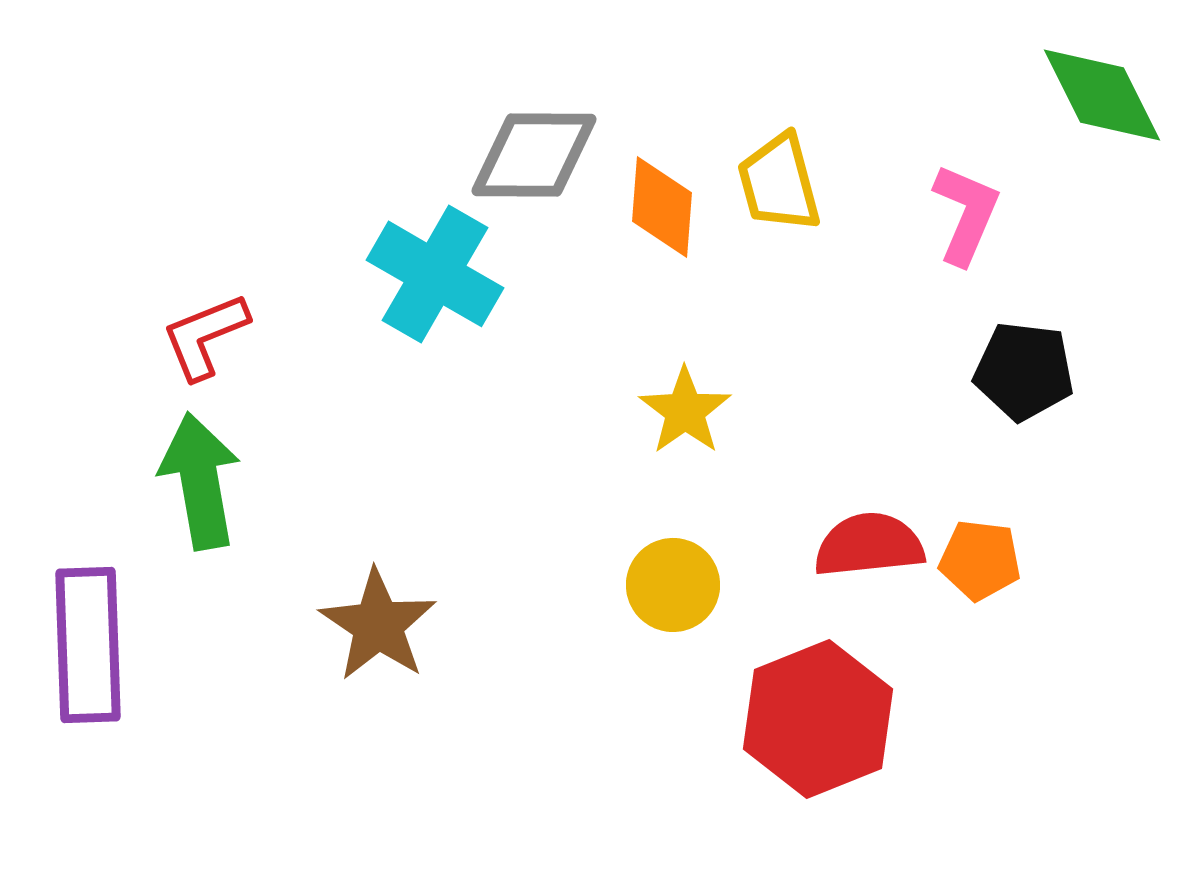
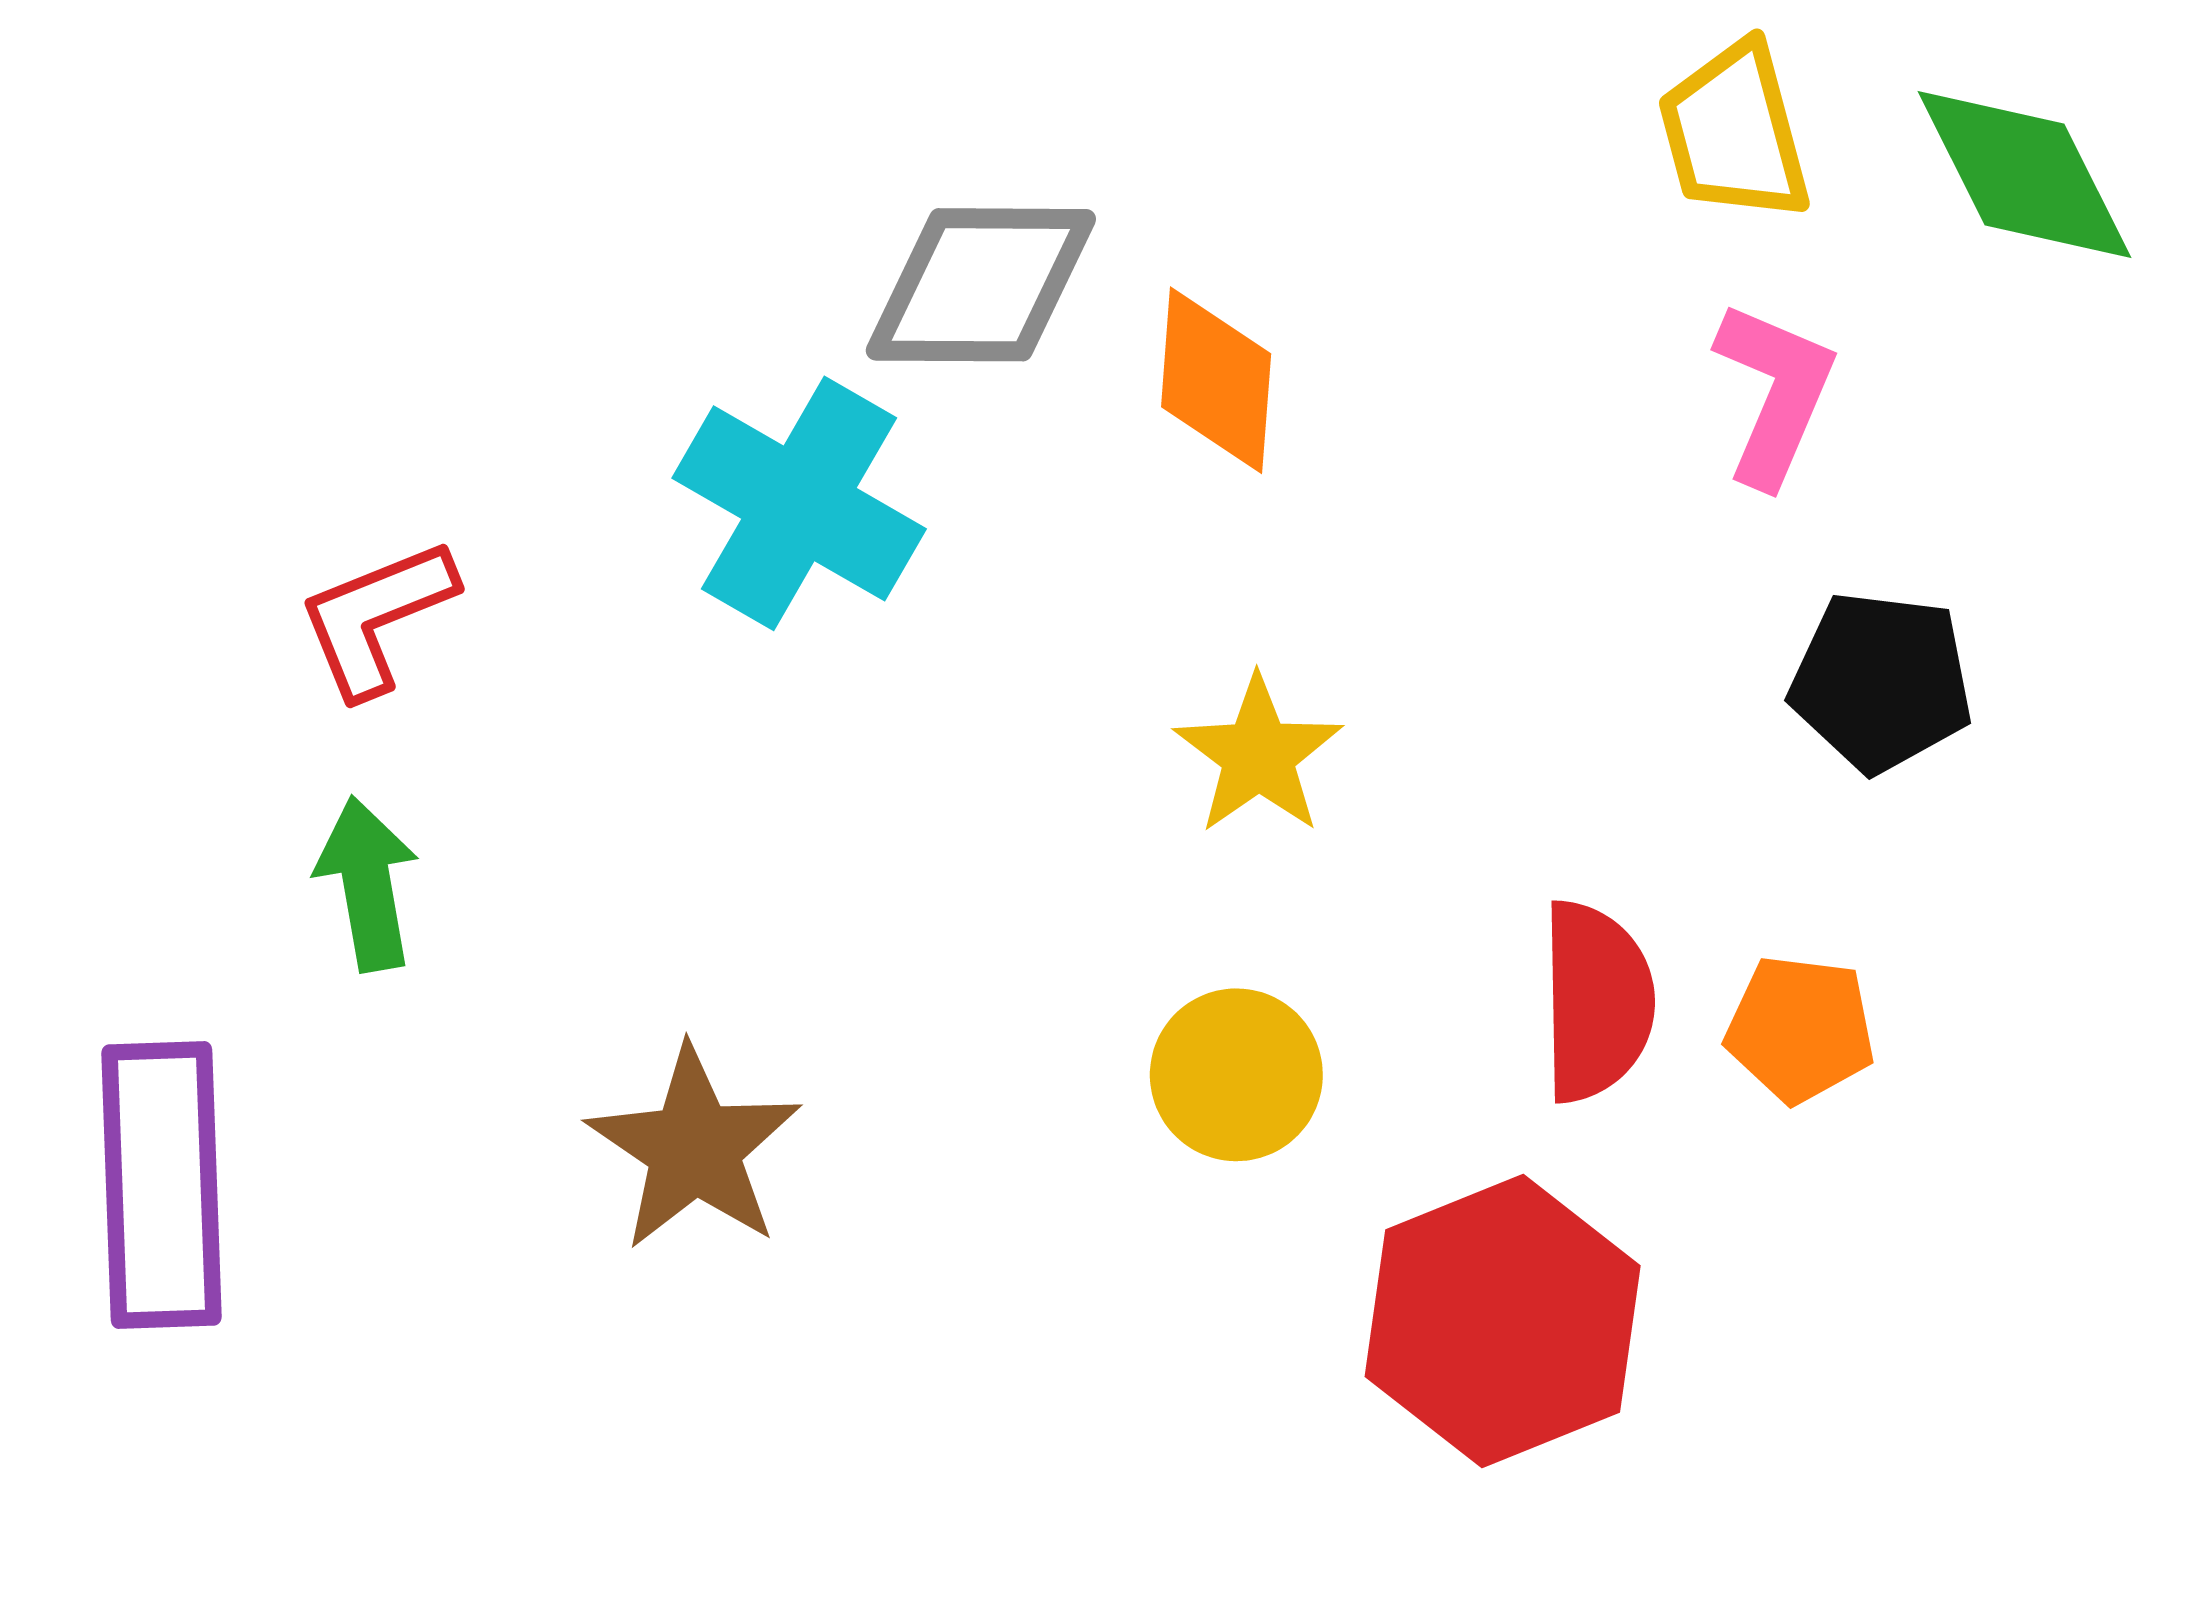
yellow trapezoid: (779, 183) -> (1734, 132), moved
green arrow: (200, 481) -> (367, 884), size x0.7
red semicircle: (869, 545) -> (1596, 1001), turned 95

